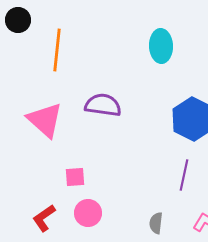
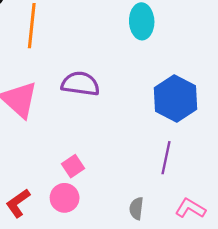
pink square: (75, 177) -> (73, 166), moved, turned -30

